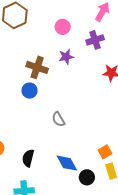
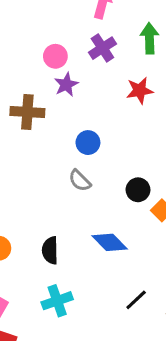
pink circle: (63, 27) -> (55, 56), moved
blue circle: (29, 91) -> (88, 143), moved
black circle: (87, 177) -> (138, 190), moved

